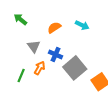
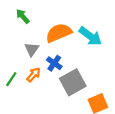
cyan arrow: (82, 25) -> (90, 36), size x1.5
orange semicircle: (54, 28) -> (59, 33), size x1.6

